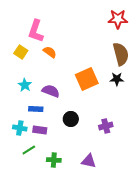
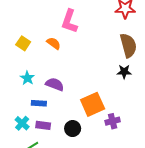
pink L-shape: (36, 31) -> (69, 21), moved
orange square: (87, 79) -> (93, 104), moved
black circle: (71, 119) -> (73, 129), moved
cyan cross: (20, 128) -> (22, 123), turned 32

